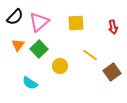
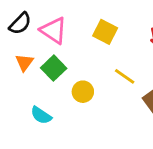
pink triangle: (39, 22) -> (54, 30), turned -45
yellow square: (76, 23) -> (105, 32), turned 30

